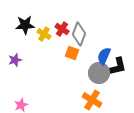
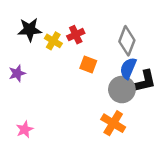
red cross: (62, 29) -> (76, 35), turned 32
gray diamond: (79, 34) -> (127, 41), moved

